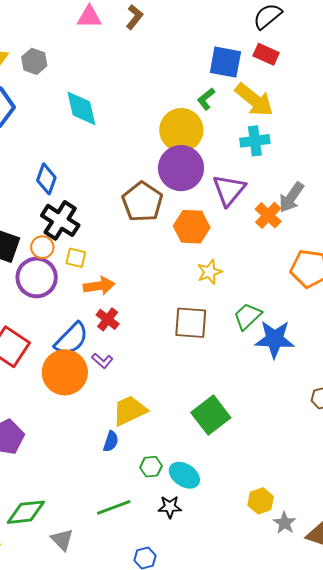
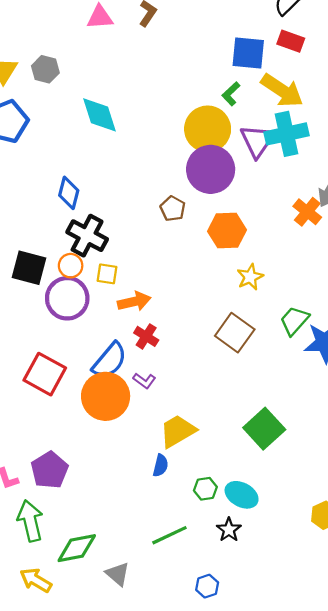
cyan cross: (255, 141) -> (287, 134), size x1.4
purple triangle: (229, 190) -> (257, 141), moved
brown pentagon: (142, 202) -> (173, 209), size x0.6
brown square: (191, 323) -> (235, 333), turned 36
black star: (170, 507) -> (229, 530), turned -30

